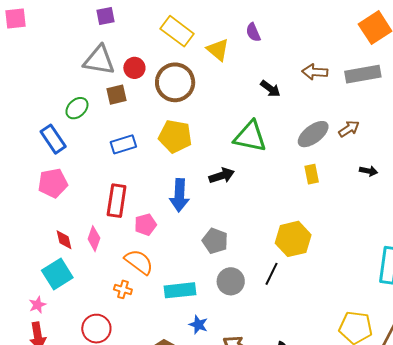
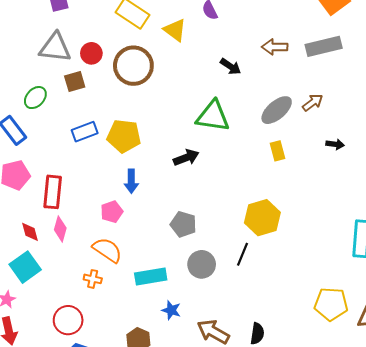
yellow pentagon: (175, 136) -> (124, 136), moved
blue arrow: (179, 195) -> (131, 181), moved, size x0.7
red rectangle: (117, 201) -> (53, 192), moved

